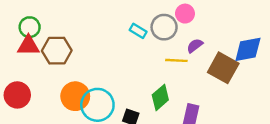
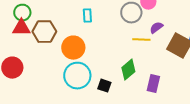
cyan rectangle: (138, 31) -> (87, 16), moved, turned 56
orange circle: (75, 96) -> (73, 48), moved

